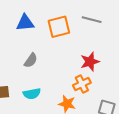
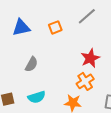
gray line: (92, 20) -> (87, 16), turned -48
orange square: (59, 27) -> (55, 27), size x0.6

